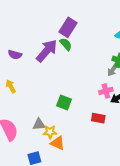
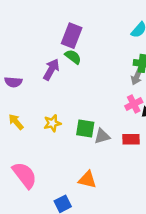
purple arrow: (47, 51) -> (51, 69), size x0.7
gray triangle: (39, 124) -> (102, 136), moved
yellow star: (50, 132) -> (52, 123), moved

